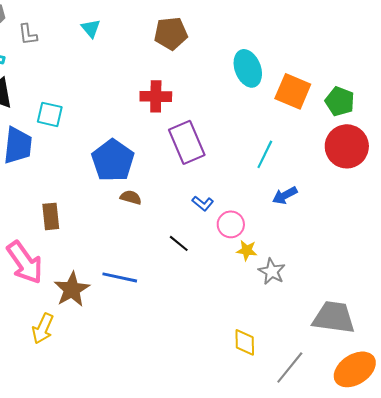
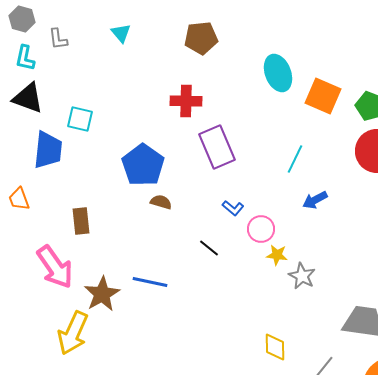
yellow arrow: (43, 328) -> (73, 333), size x1.4

